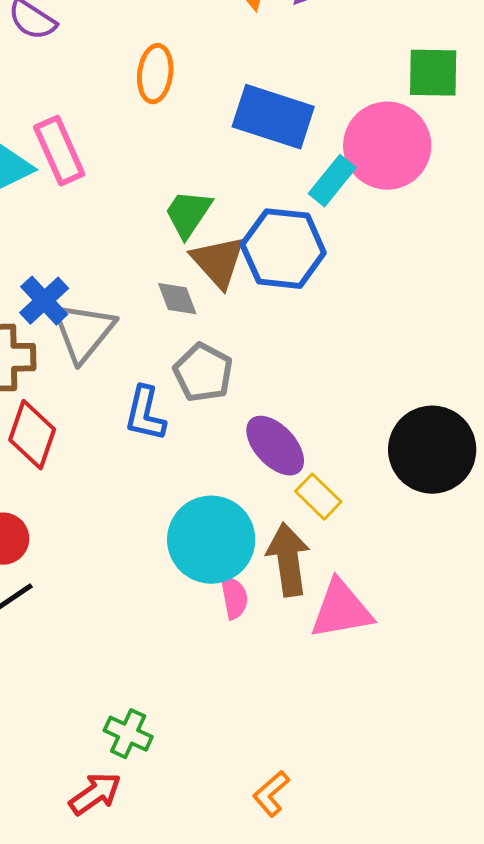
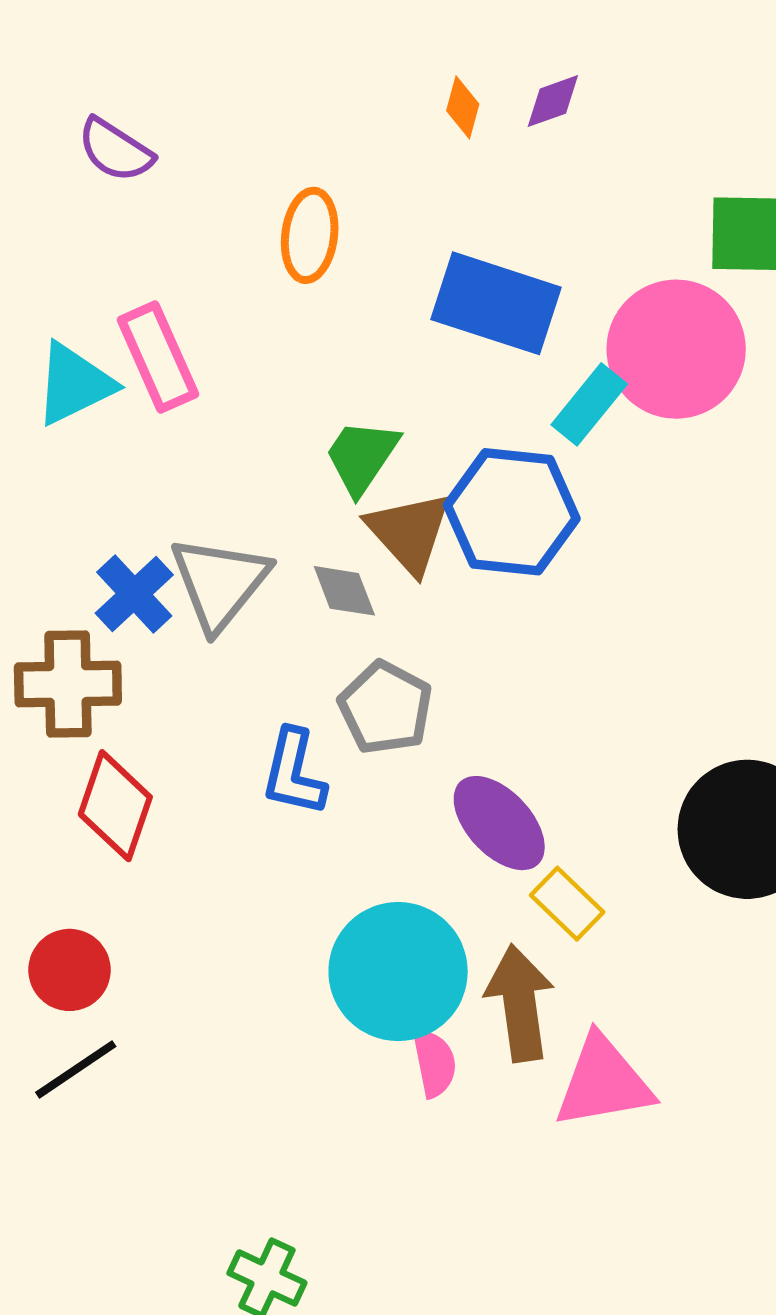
gray triangle: (83, 332) -> (220, 583), moved

